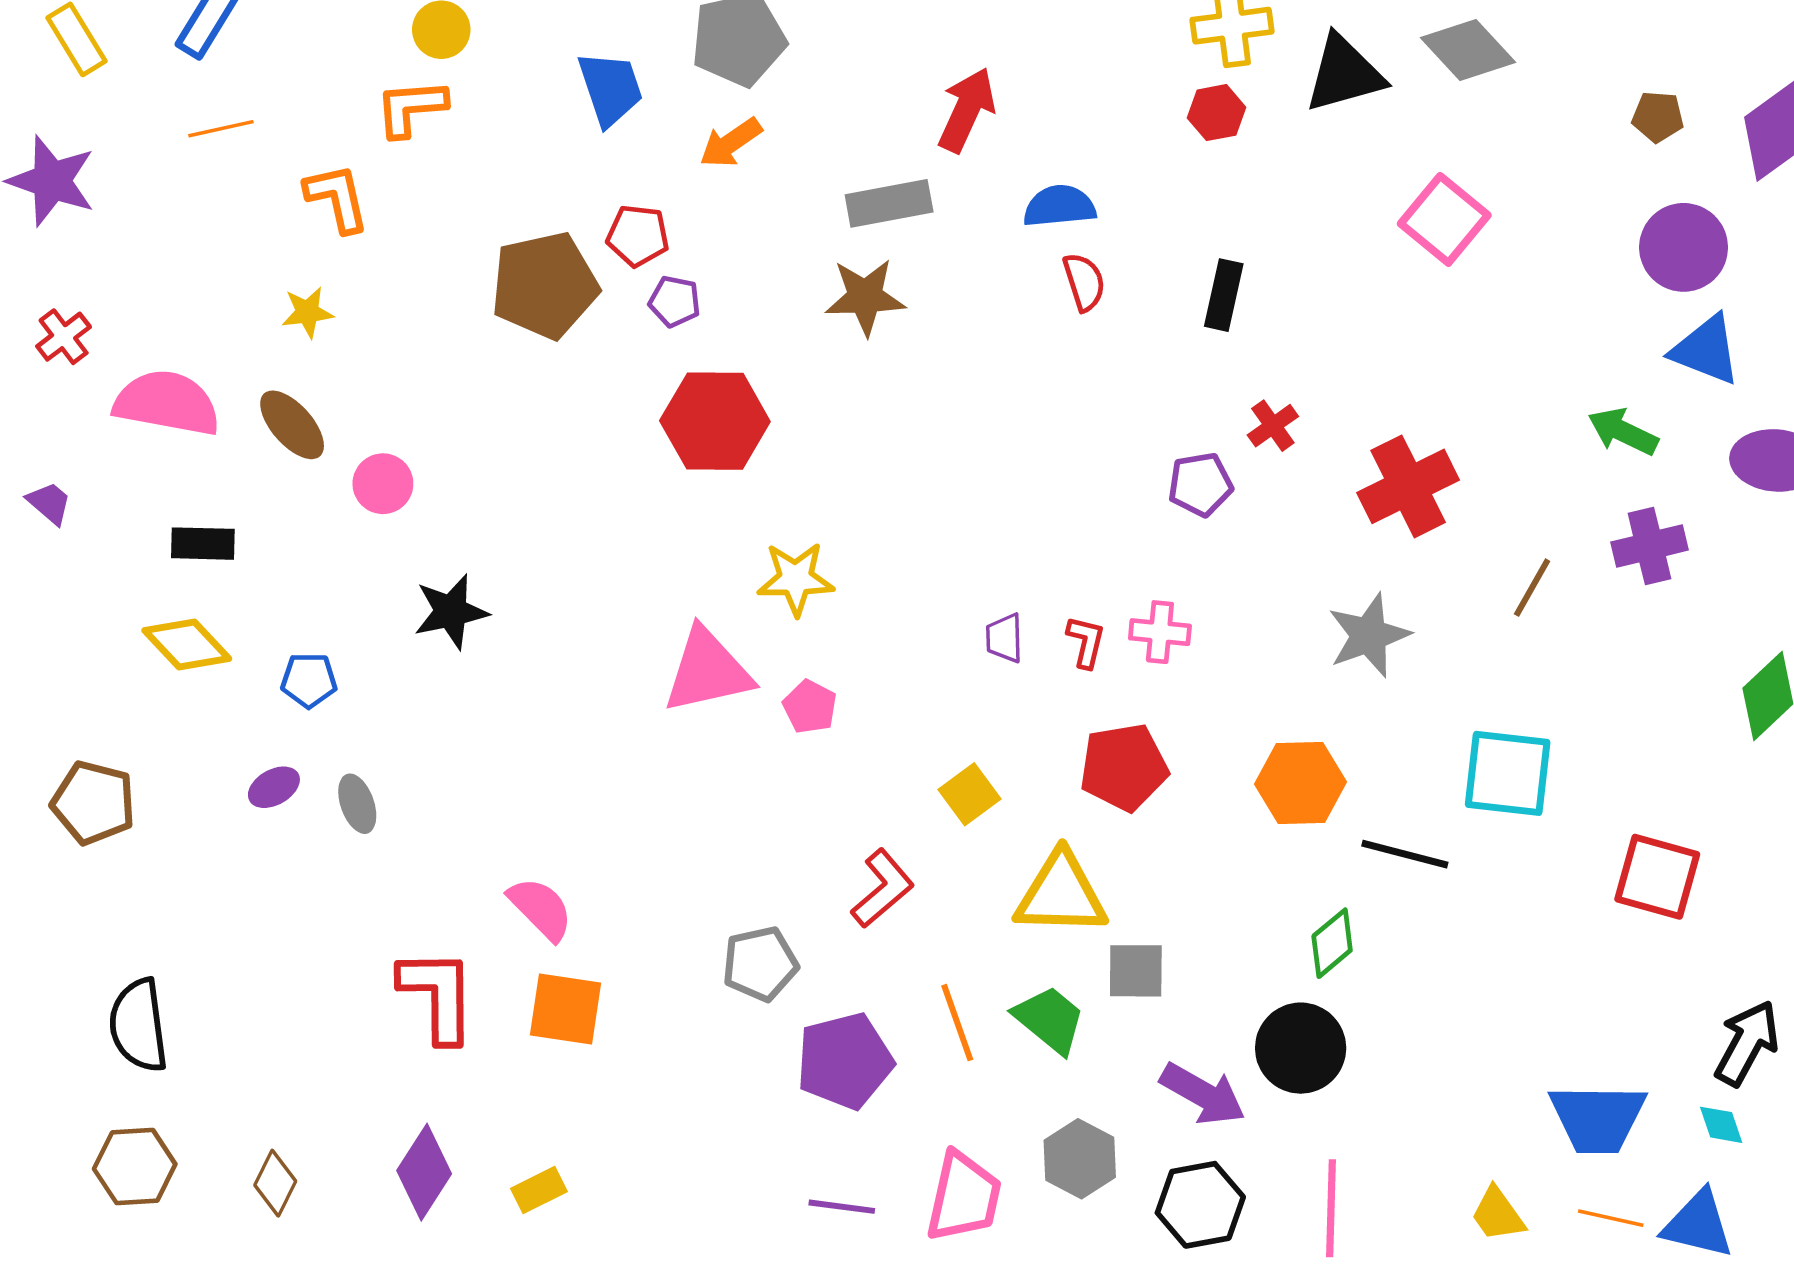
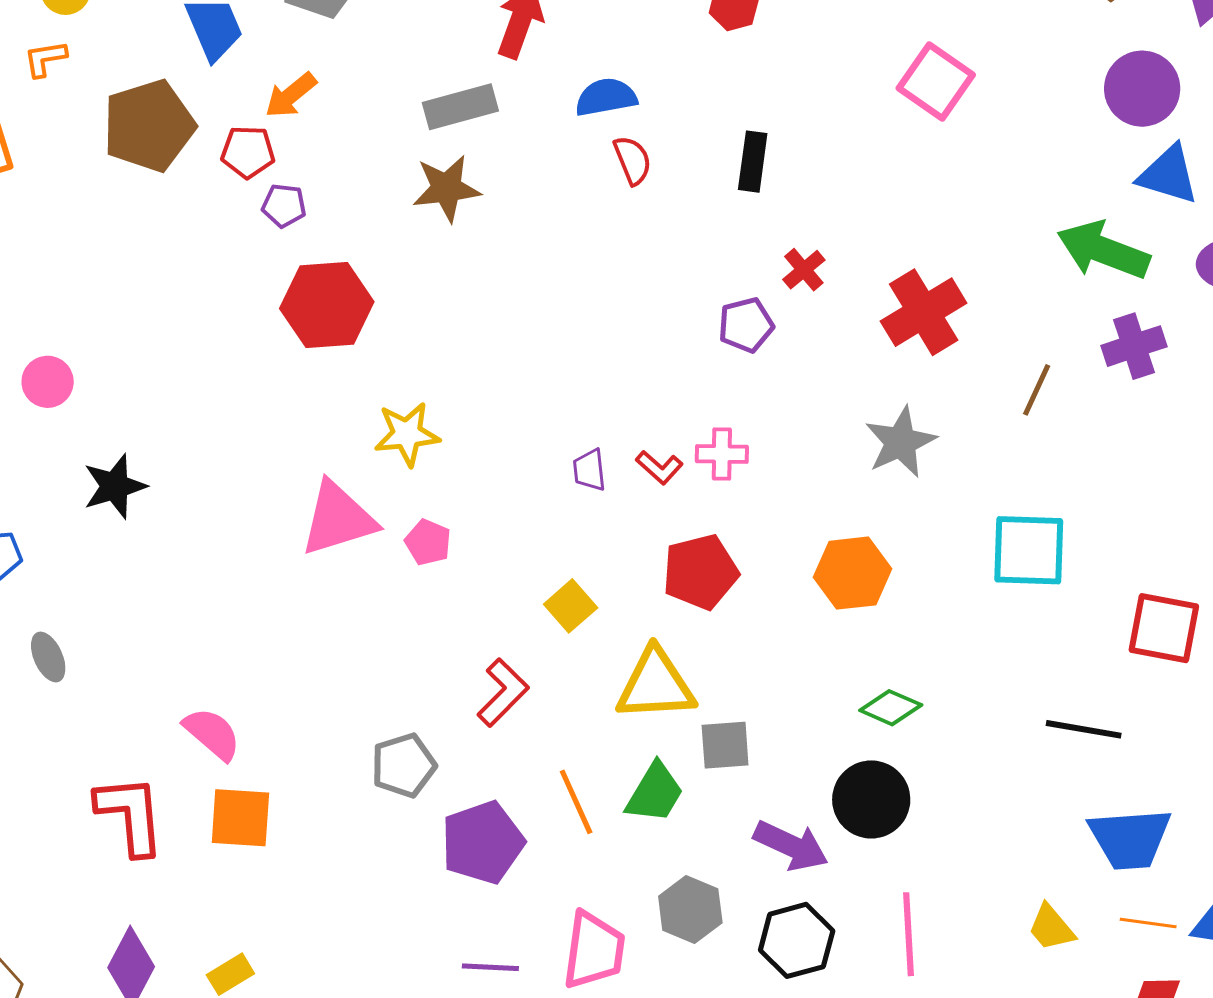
orange L-shape: (411, 108) -> (45, 59), size x0.7
orange arrow: (731, 143) -> (291, 95), moved
brown pentagon: (545, 285) -> (149, 126), moved
green arrow: (1623, 432) -> (1103, 250), size x1.5
red L-shape: (1086, 642) -> (659, 467), turned 123
black line: (1405, 854) -> (1084, 729), moved
green diamond: (1332, 943) -> (891, 708), turned 68
green trapezoid: (1050, 1020) -> (655, 793), turned 86

